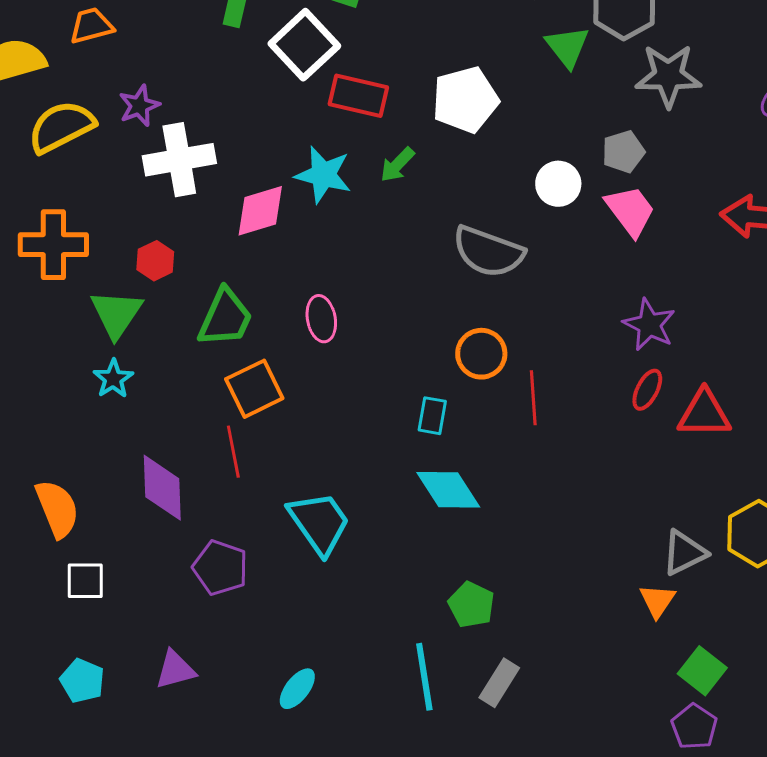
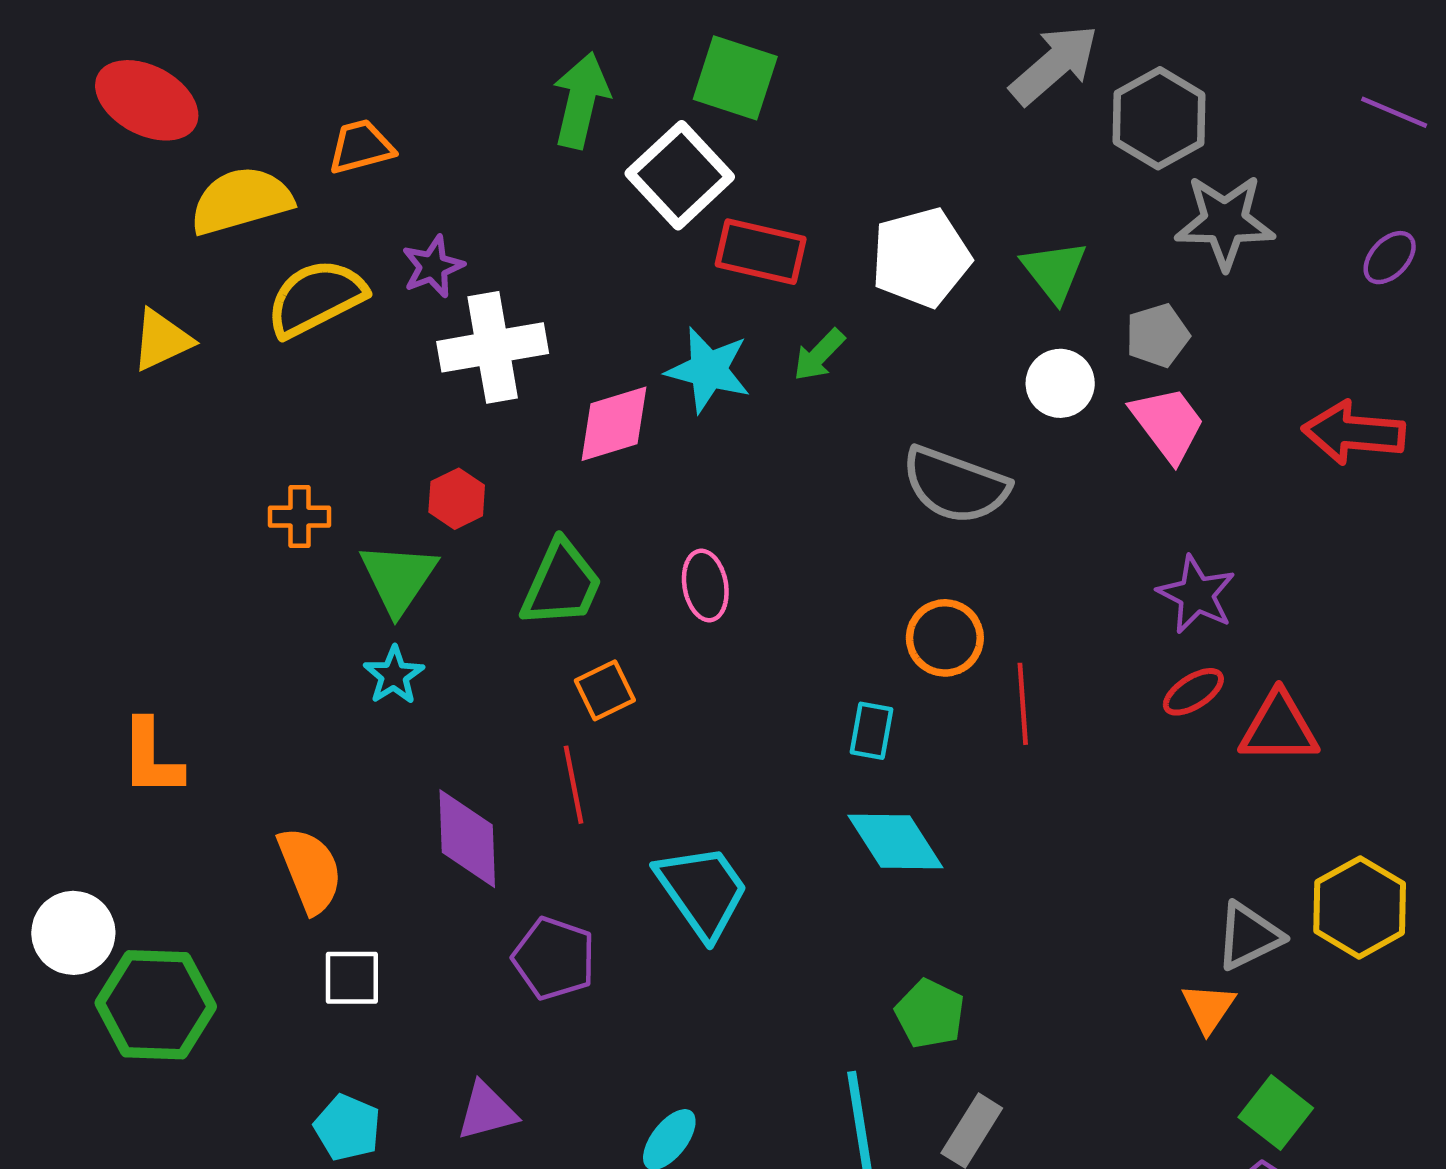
green triangle: (567, 47) -> (1054, 271), moved
orange cross: (53, 245) -> (299, 517), moved, size x0.6
orange square: (254, 389) -> (605, 690), size x0.7
red ellipse: (647, 390) -> (1193, 692), turned 30

